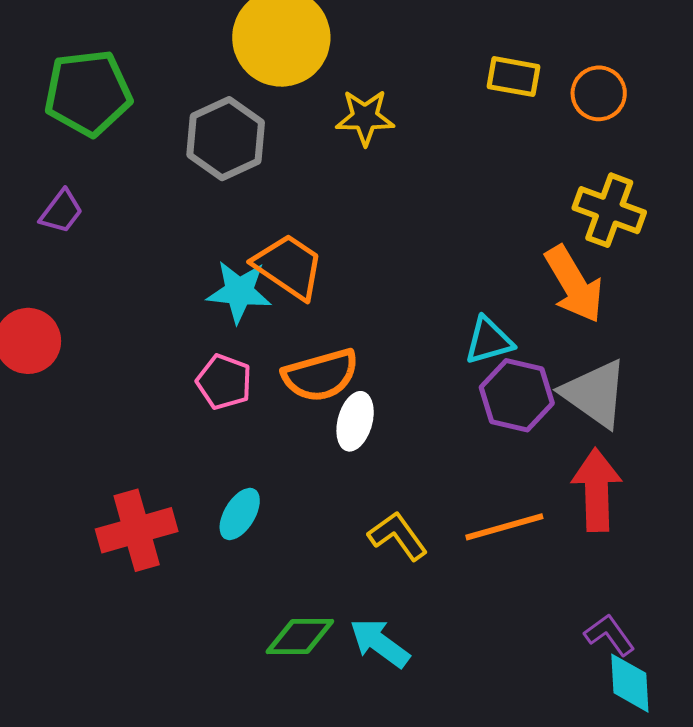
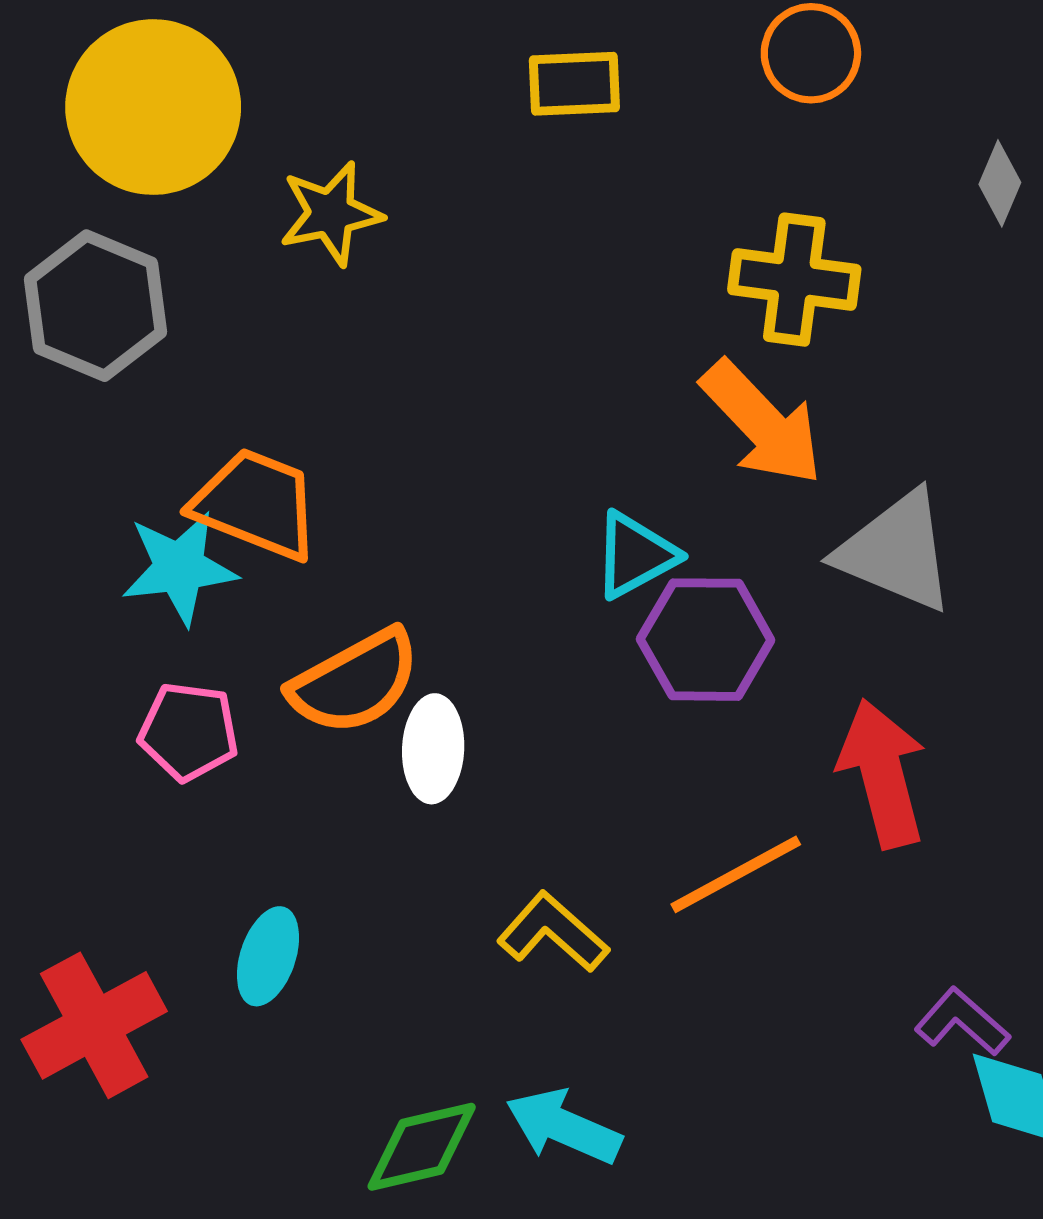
orange circle: (599, 93) -> (811, 53), moved
gray triangle: (595, 394) -> (896, 551), moved

